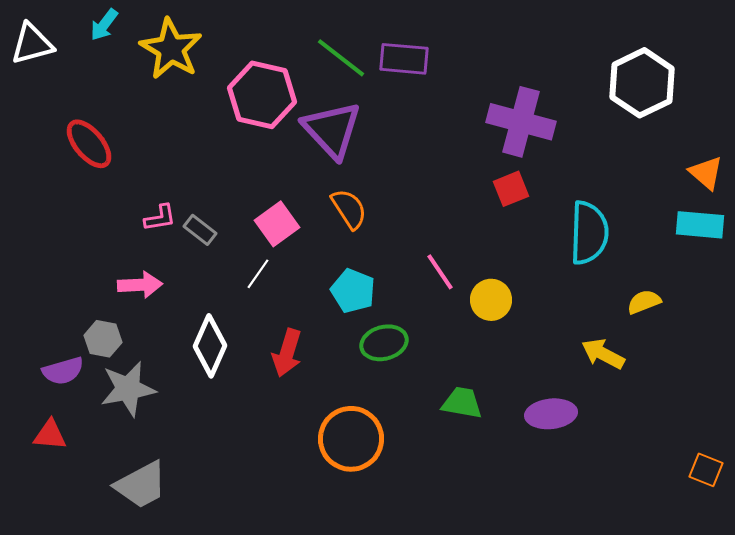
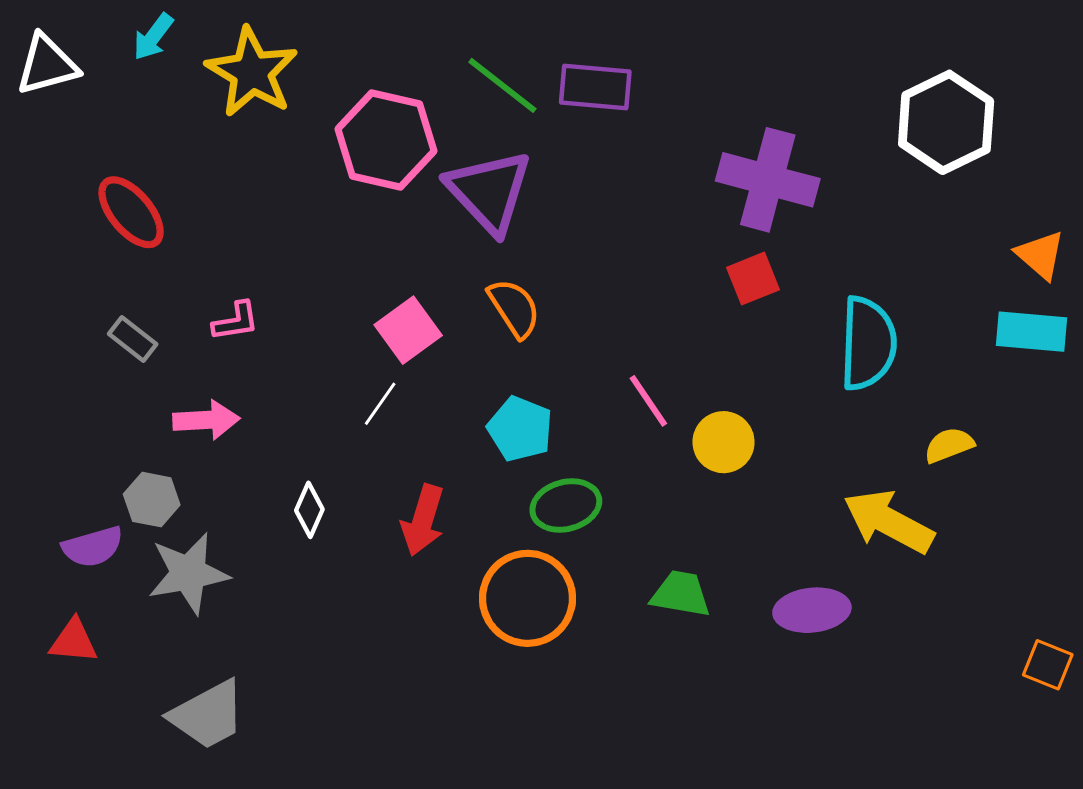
gray rectangle: (200, 230) -> (133, 339), moved
white diamond: (210, 346) -> (309, 510), size x0.6
yellow arrow: (603, 354) -> (889, 522), size x1.4
orange circle: (351, 439) -> (527, 598), moved
orange square: (706, 470) -> (1048, 665), moved

